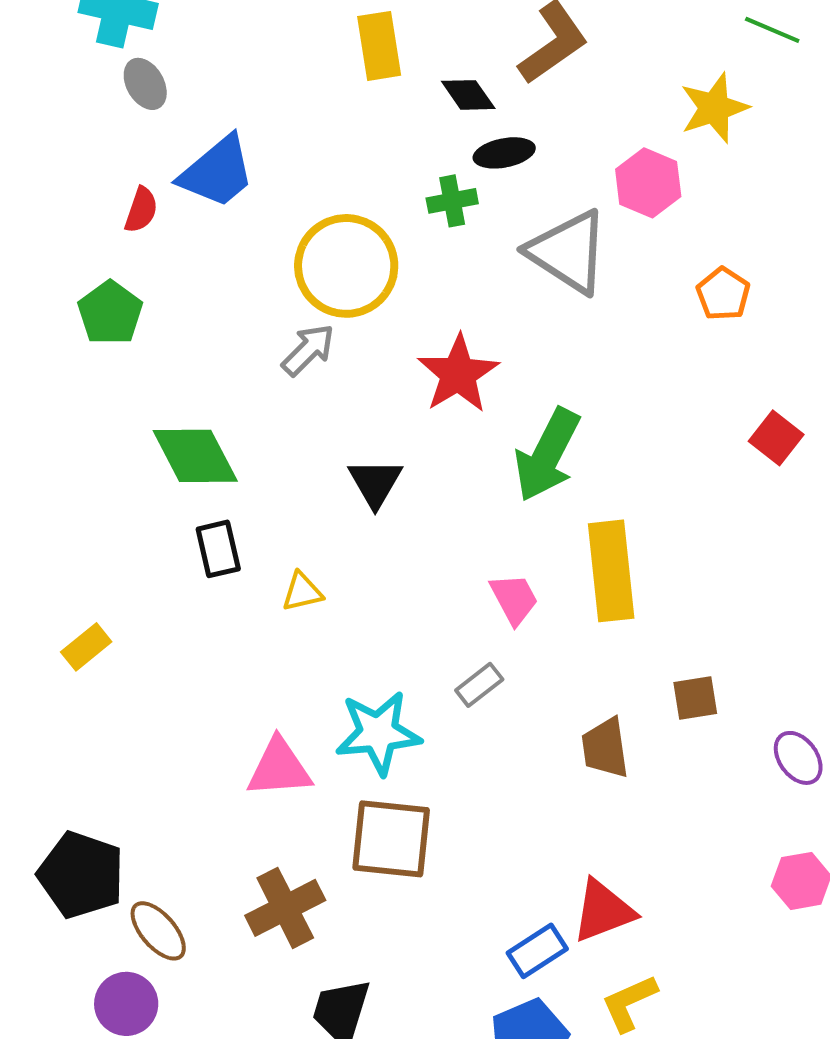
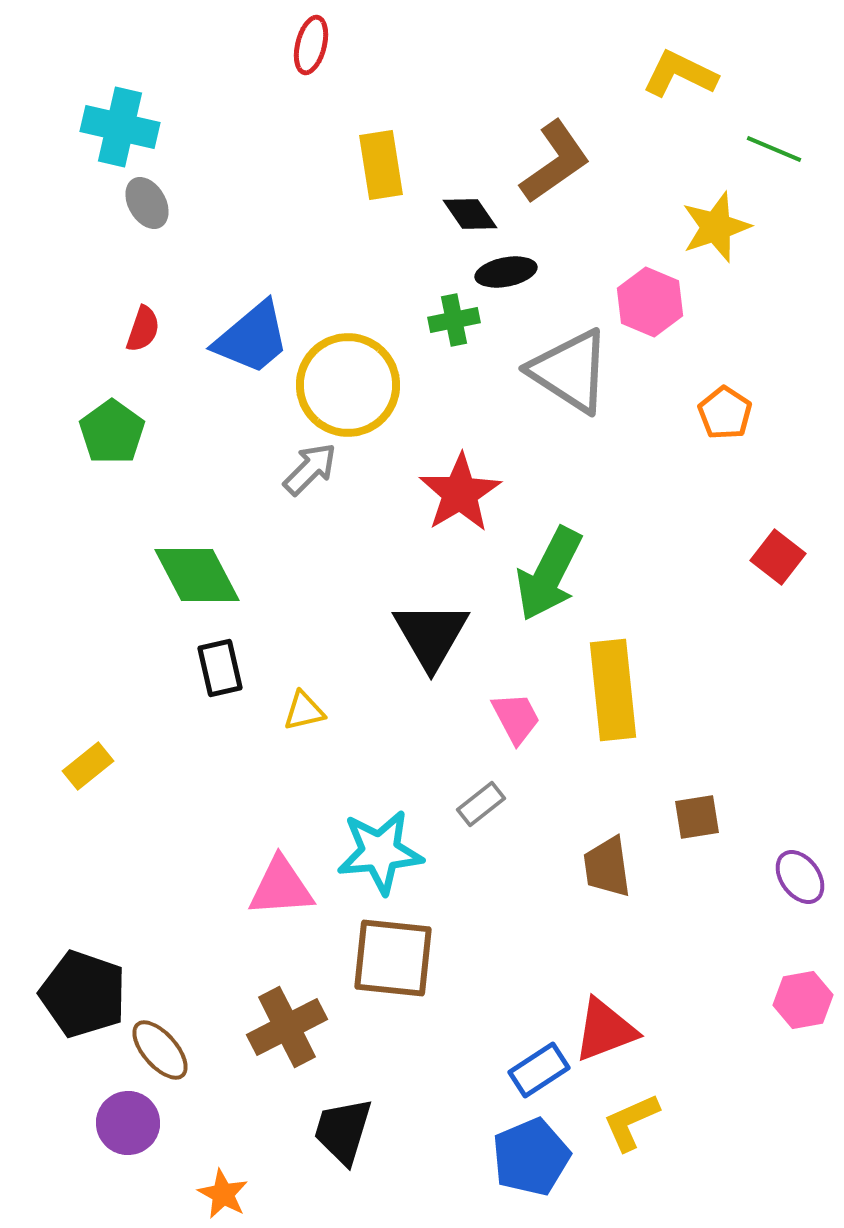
blue trapezoid: (217, 172) -> (252, 338), moved
black triangle: (375, 483) -> (431, 635), moved, size x1.4

